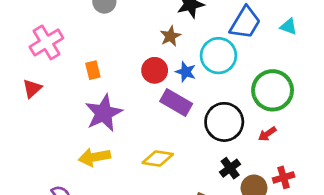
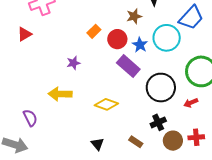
orange rectangle: (93, 70) -> (94, 31), moved, turned 48
purple star: (104, 113) -> (73, 63), size x0.5

